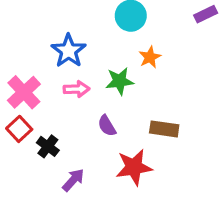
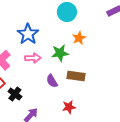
brown rectangle: (164, 129) -> (76, 76), moved
red star: (134, 167) -> (69, 107), size x0.6

